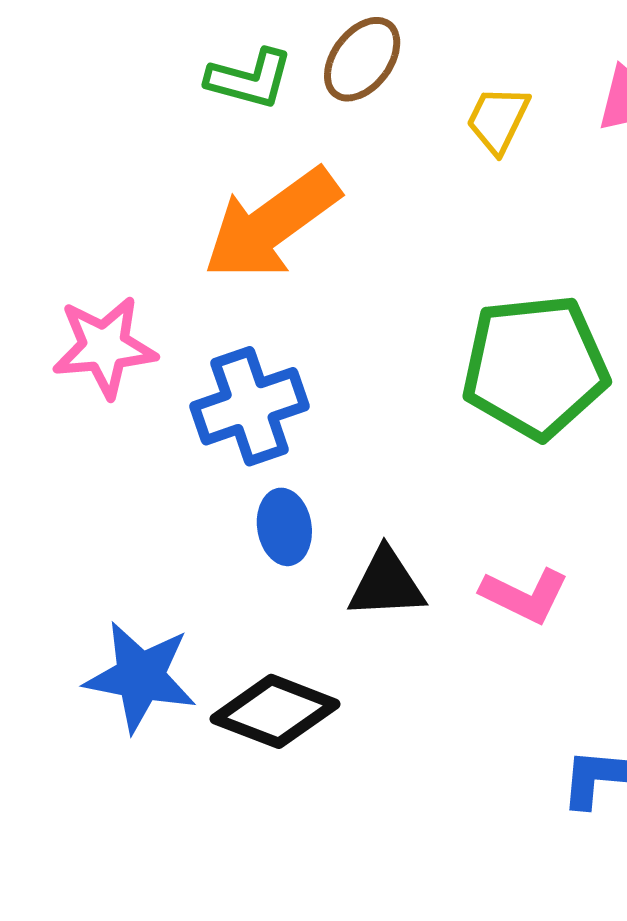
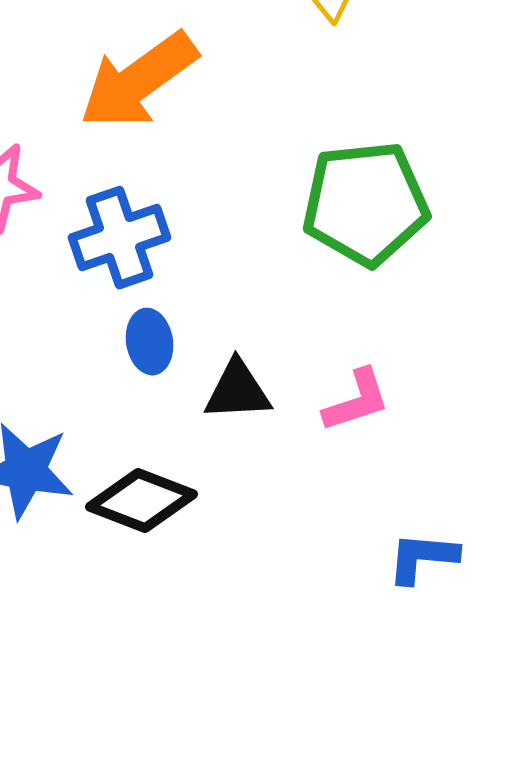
pink L-shape: (525, 595) -> (356, 401), turned -44

